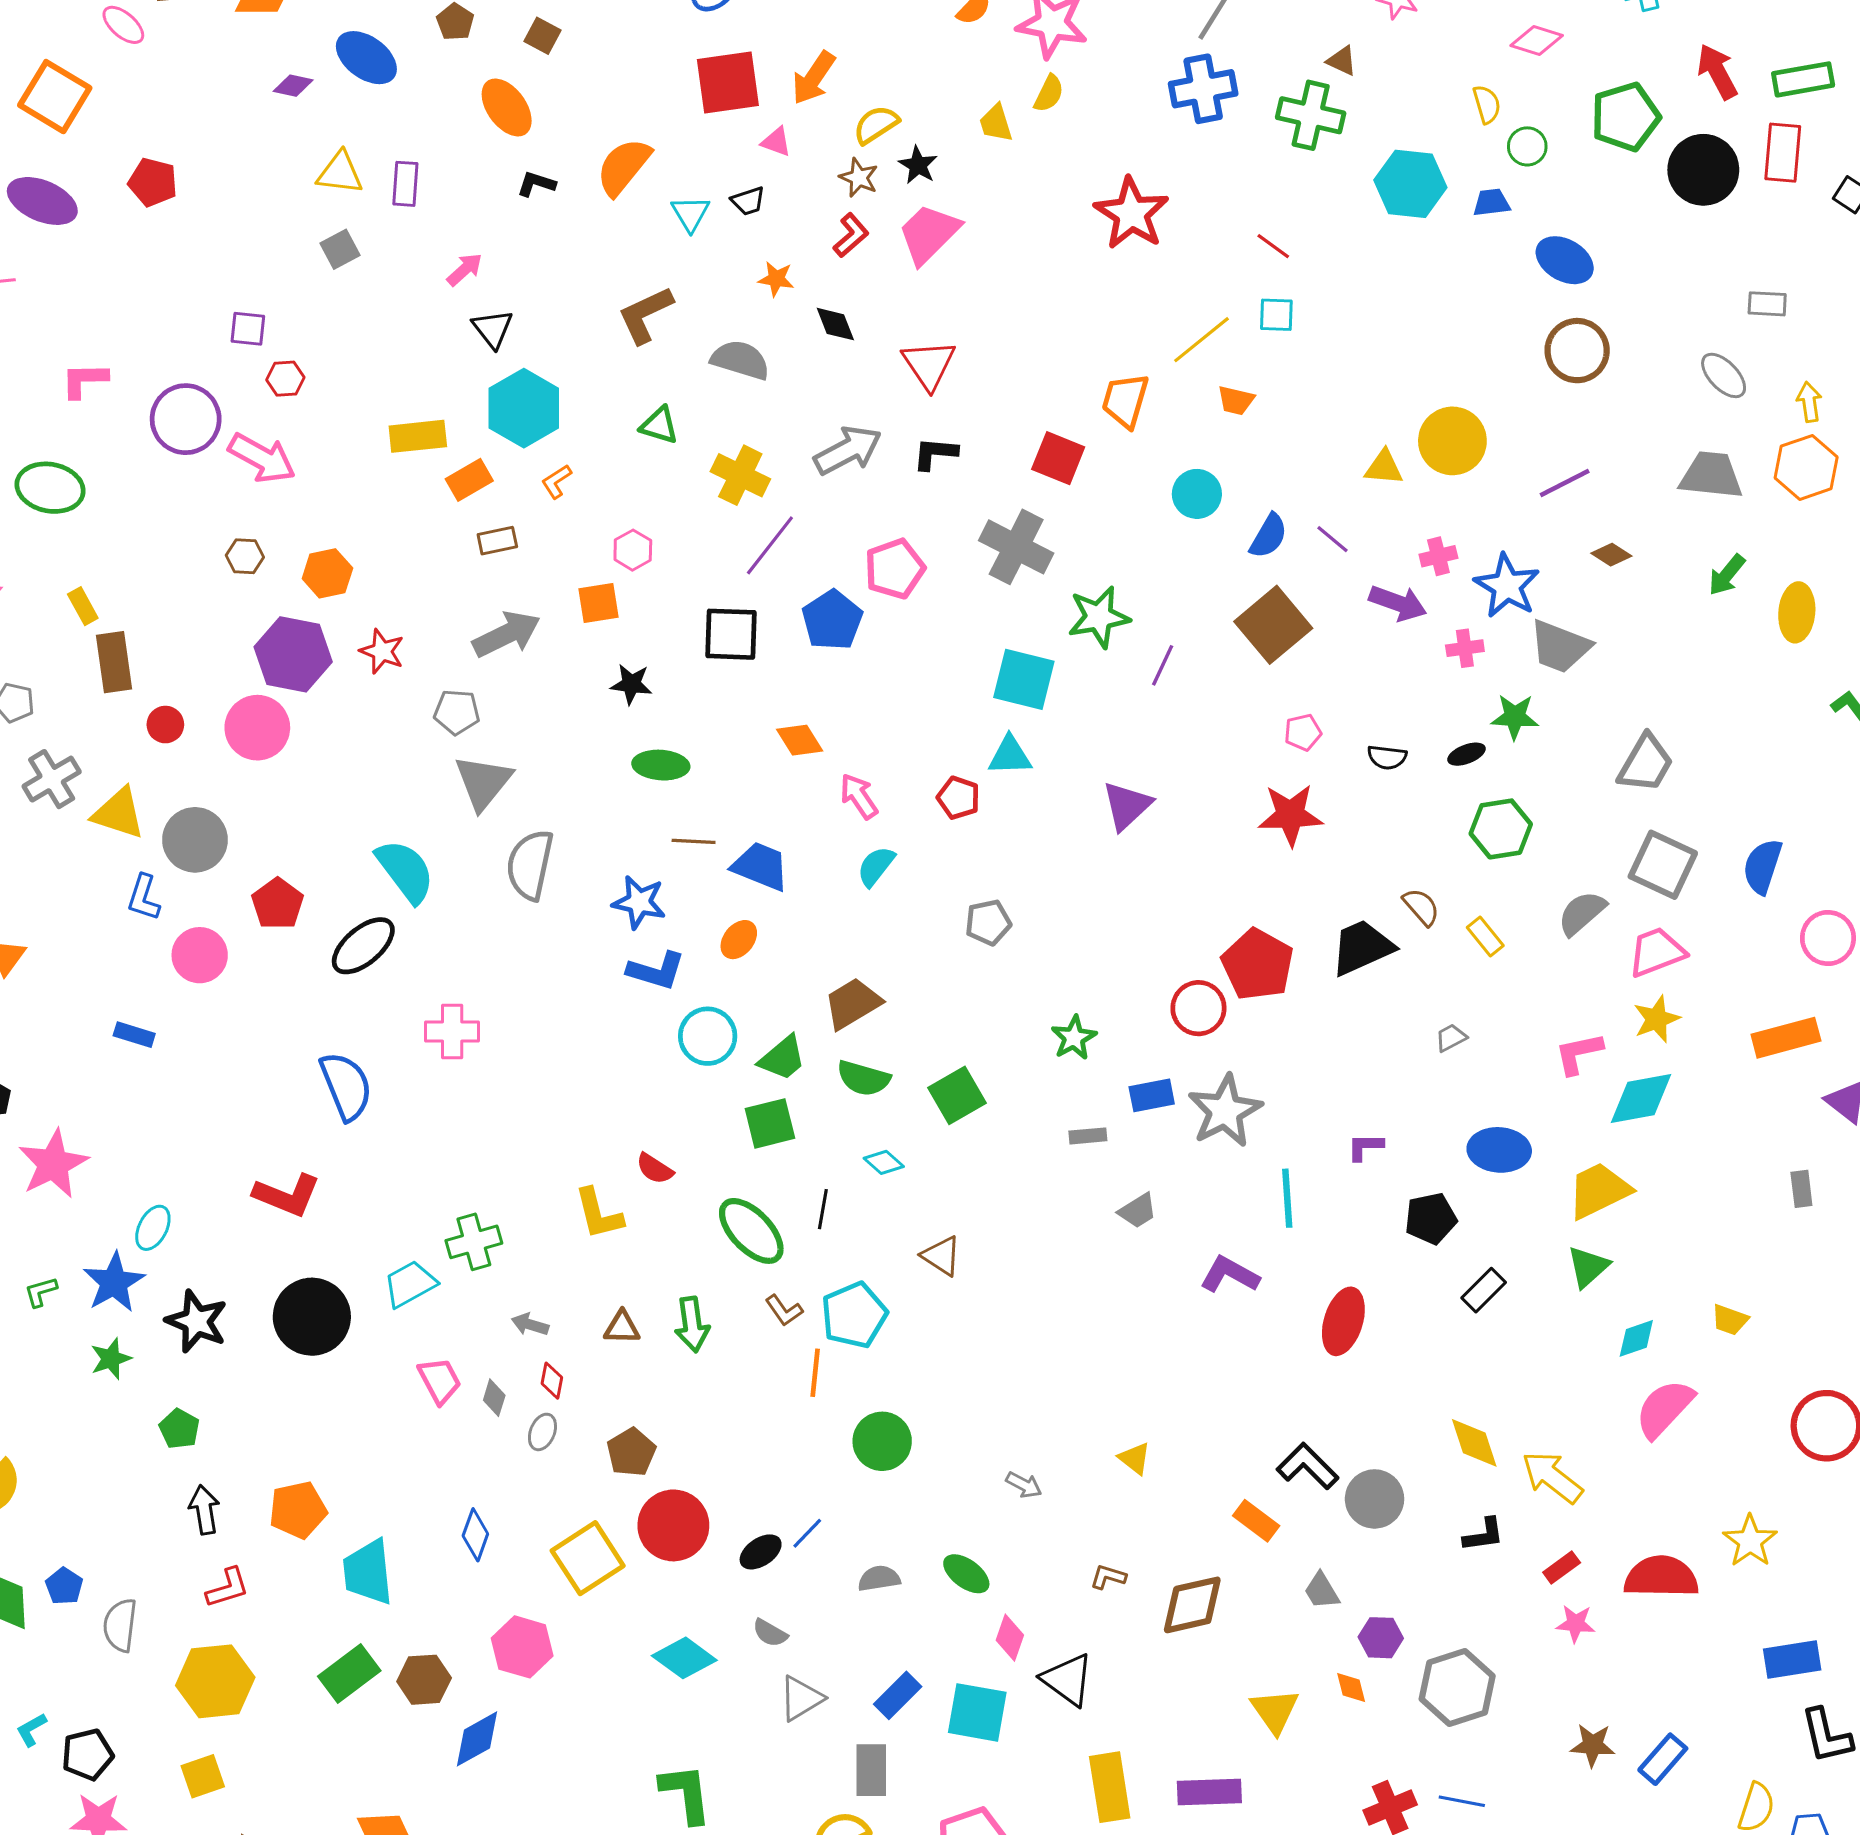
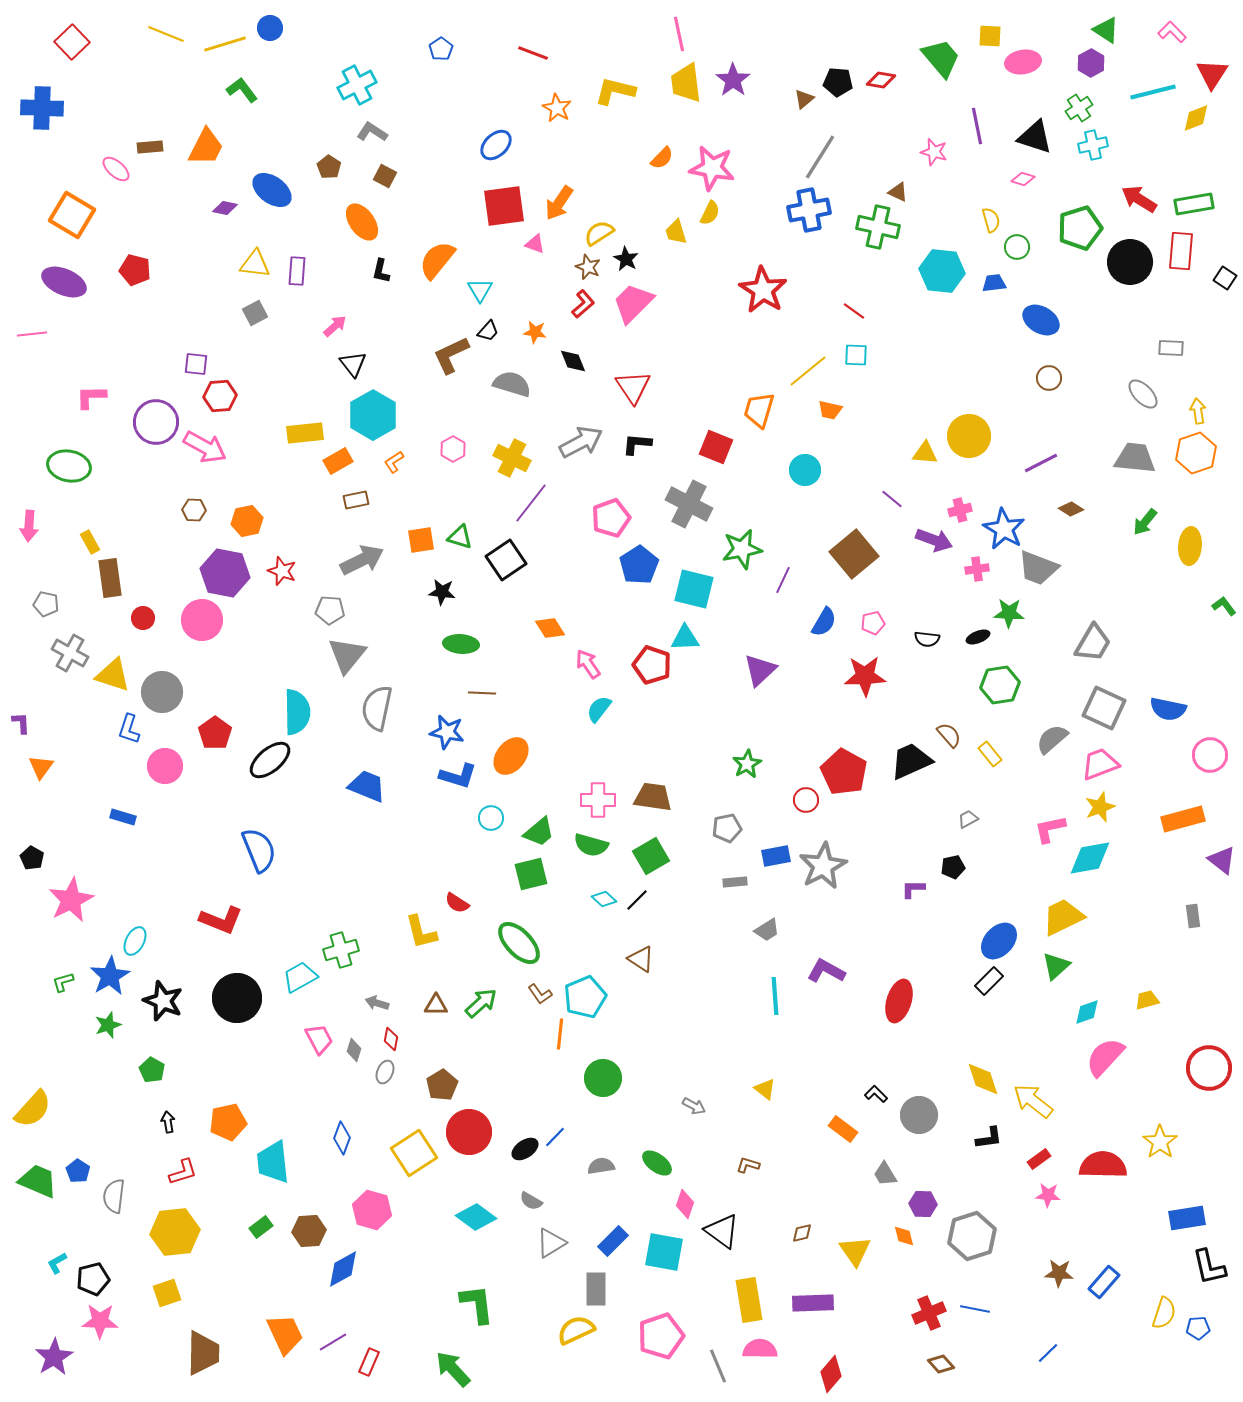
pink diamond: (1537, 40) -> (1023, 179), size x0.7
red arrow: (1717, 72) -> (1139, 199), turned -30
black L-shape: (536, 184) -> (381, 271), turned -95
black trapezoid: (748, 201) -> (488, 331), moved, turned -30
brown circle: (1577, 351) -> (1049, 378), size x0.6
red hexagon: (285, 379) -> (220, 396), size x1.4
green triangle: (659, 425) -> (460, 537), moved
blue semicircle: (1269, 536) -> (824, 622), moved
pink hexagon: (633, 550) -> (453, 449), moved
blue pentagon: (832, 620) -> (639, 565), moved
black square: (731, 634) -> (506, 560), turned -36
gray cross: (52, 779) -> (70, 653), turned -30
red pentagon: (958, 798) -> (652, 665), size x1.4
blue trapezoid: (761, 866) -> (367, 786), moved
blue semicircle: (1763, 866) -> (1168, 709), turned -96
cyan semicircle: (405, 871) -> (297, 712), turned 36
gray pentagon: (988, 922) -> (727, 828), moved
orange ellipse: (739, 940) -> (511, 756), size x1.5
brown trapezoid: (853, 1003) -> (653, 797), moved, turned 39
red circle: (1198, 1008) -> (806, 800), size x0.7
pink cross: (452, 1031) -> (598, 800), moved
cyan circle: (708, 1036) -> (491, 818), size x0.7
green star: (1074, 1038) -> (747, 764), moved
blue ellipse: (1499, 1150) -> (999, 941), moved, turned -51
cyan line: (1287, 1198) -> (775, 996), moved
black line: (823, 1209) -> (637, 900), moved, turned 35
black pentagon: (1431, 1218) -> (953, 867), moved, size x0.7
yellow trapezoid: (1730, 1320) -> (1147, 1000), turned 145
green arrow: (692, 1324) -> (481, 1003), turned -124
black L-shape: (1308, 1466) -> (876, 1094), size x0.6
black arrow: (204, 1510) -> (168, 1122), size x0.7
brown diamond: (1192, 1605) -> (802, 1233), moved, size x0.5
green rectangle: (349, 1673) -> (261, 1227), size x0.6

